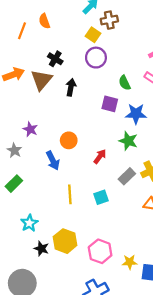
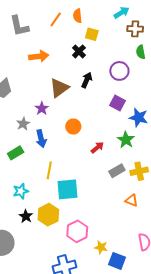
yellow square: (93, 35) -> (92, 34), moved, turned -32
purple circle: (96, 58) -> (119, 71), moved
brown triangle: (42, 80) -> (59, 88), moved
green semicircle: (125, 83) -> (141, 52), moved
blue arrow: (53, 160) -> (41, 139), moved
yellow line: (70, 194) -> (49, 170), moved
cyan square: (101, 197) -> (68, 189), moved, size x1.6

